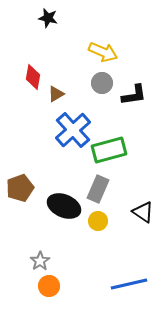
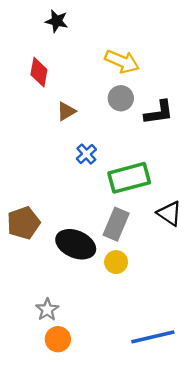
red diamond: (33, 77) -> (39, 72), moved
blue cross: (73, 130) -> (86, 154), size x0.5
black triangle: (143, 212) -> (169, 213), moved

